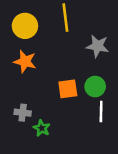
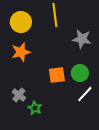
orange star: (25, 62) -> (21, 52), turned -30
white line: (101, 111) -> (85, 94), turned 42
gray cross: (23, 113) -> (19, 95), turned 32

